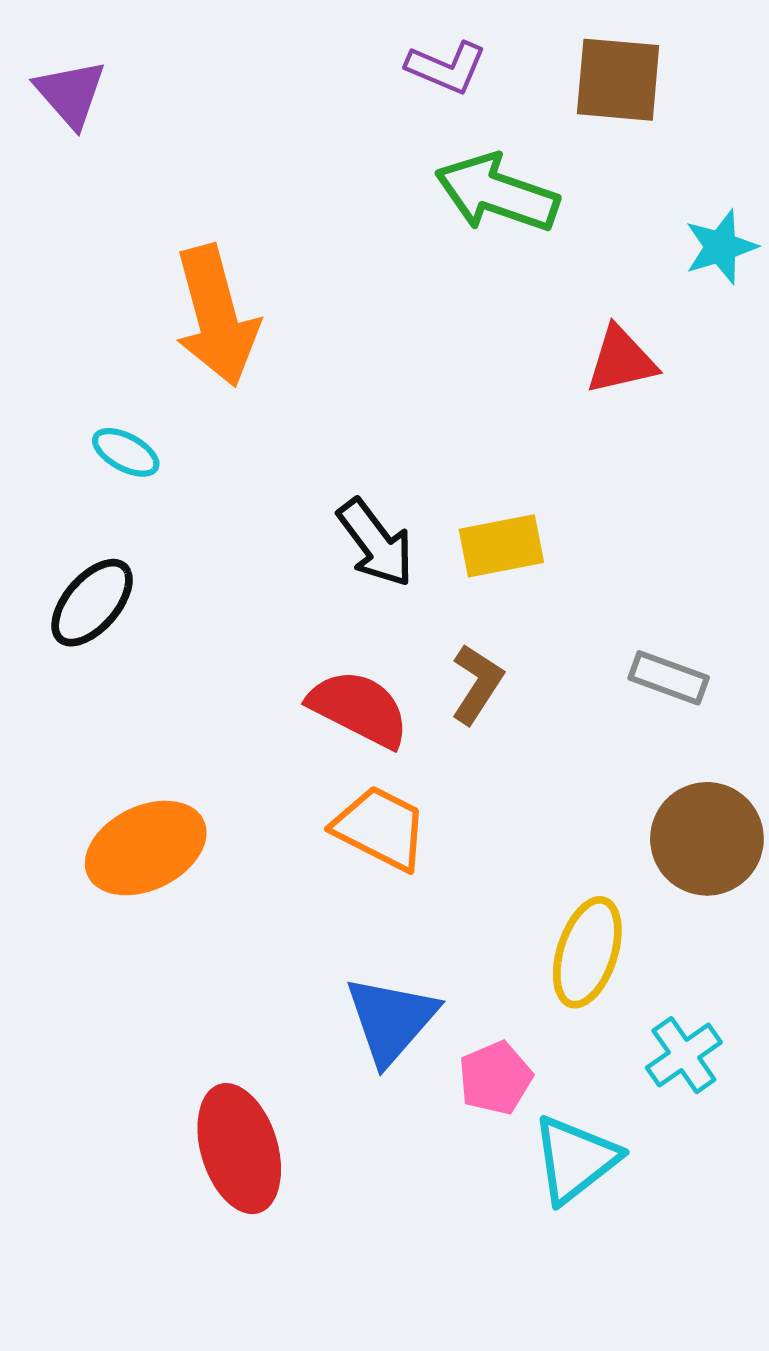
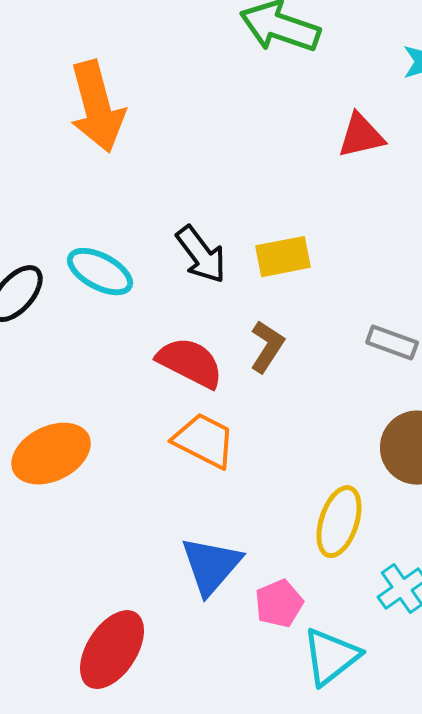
cyan ellipse: (126, 452) -> (100, 272), moved, size x1.5
red ellipse: (239, 1149) -> (112, 650), turned 50

